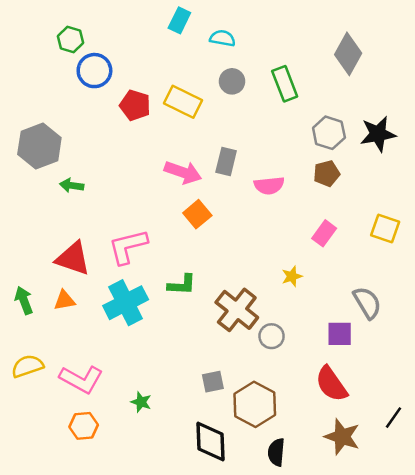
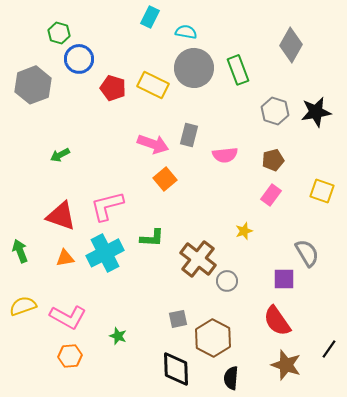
gray circle: (232, 81) -> (194, 68), size x1.8
gray hexagon: (39, 146) -> (33, 85), moved
brown pentagon: (327, 173) -> (273, 160), moved
green arrow: (72, 185) -> (60, 155), turned -36
orange triangle: (65, 300) -> (65, 258), moved

